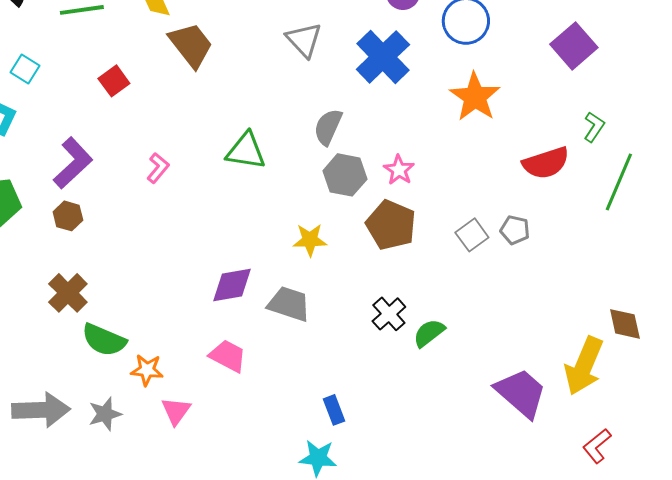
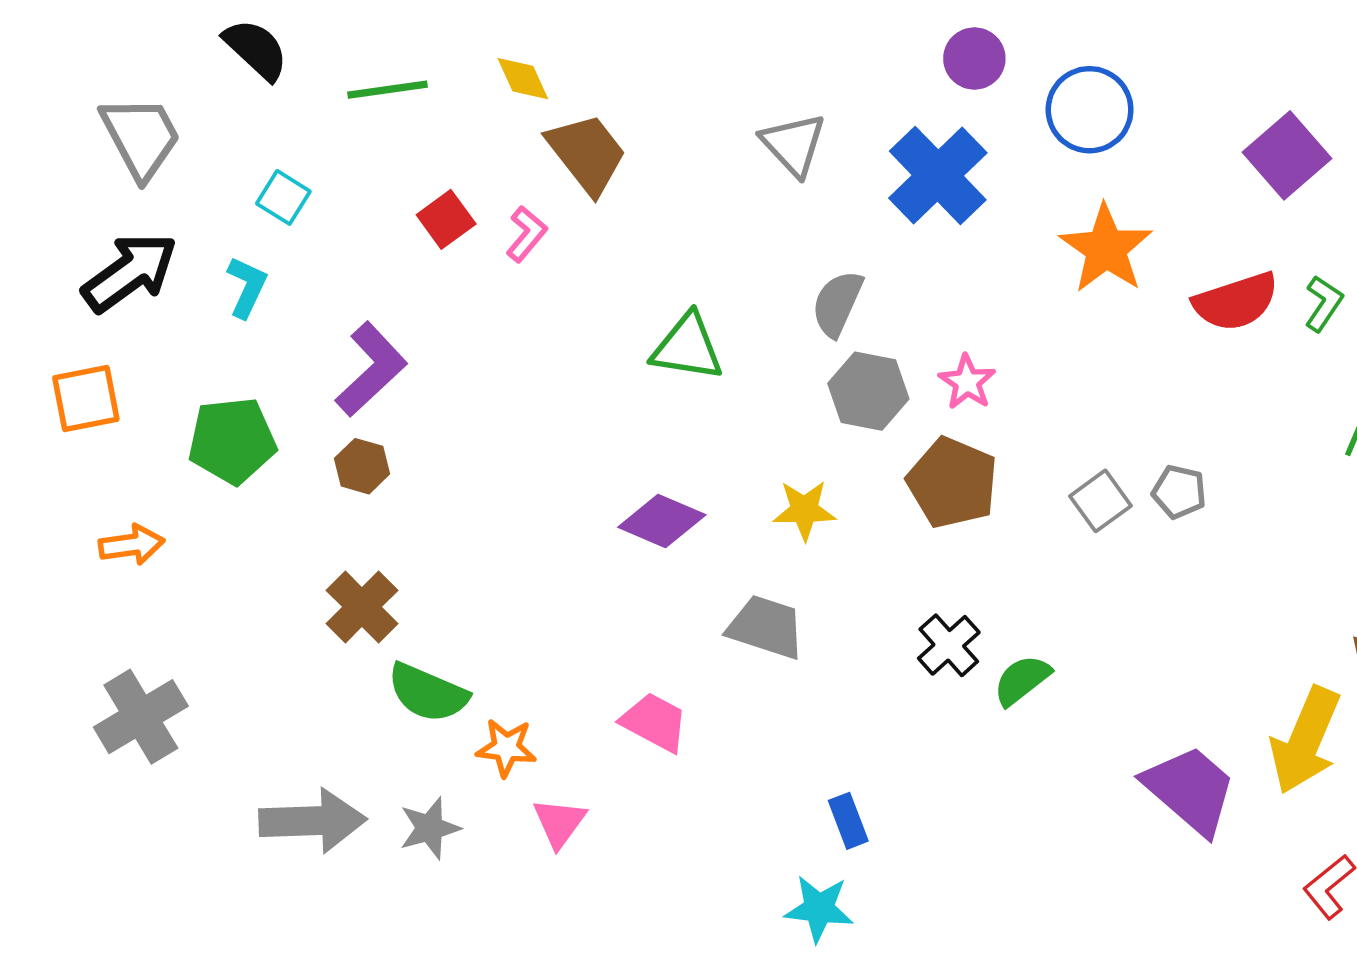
red semicircle: (546, 163) -> (1236, 302), moved
pink L-shape: (158, 168) -> (526, 234), moved
purple diamond: (232, 285) -> (662, 521), moved, turned 33

